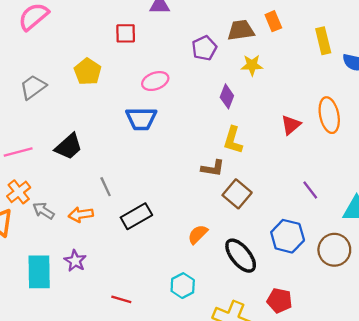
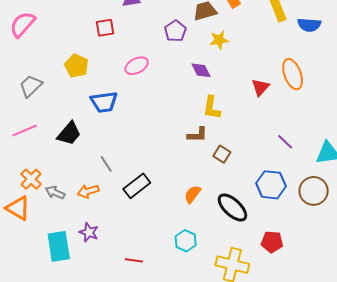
purple diamond: (227, 96) -> (201, 70), turned -40
blue trapezoid: (141, 119) -> (104, 102), moved
pink line: (18, 152) -> (25, 130), moved
brown square: (237, 194) -> (222, 154), size x0.7

